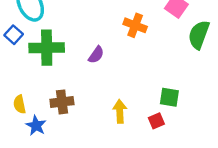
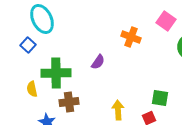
green cross: (47, 48) -> (56, 73), moved
yellow semicircle: (20, 104) -> (32, 89), moved

